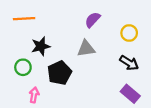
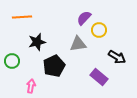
yellow circle: (129, 33) -> (99, 30), moved
green circle: (23, 67) -> (12, 61), moved
purple rectangle: (130, 94) -> (99, 77), moved

